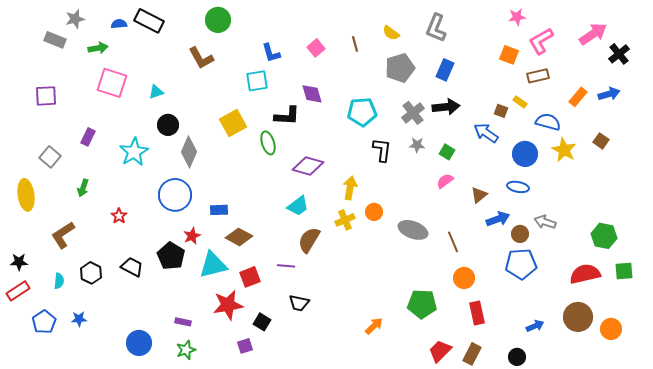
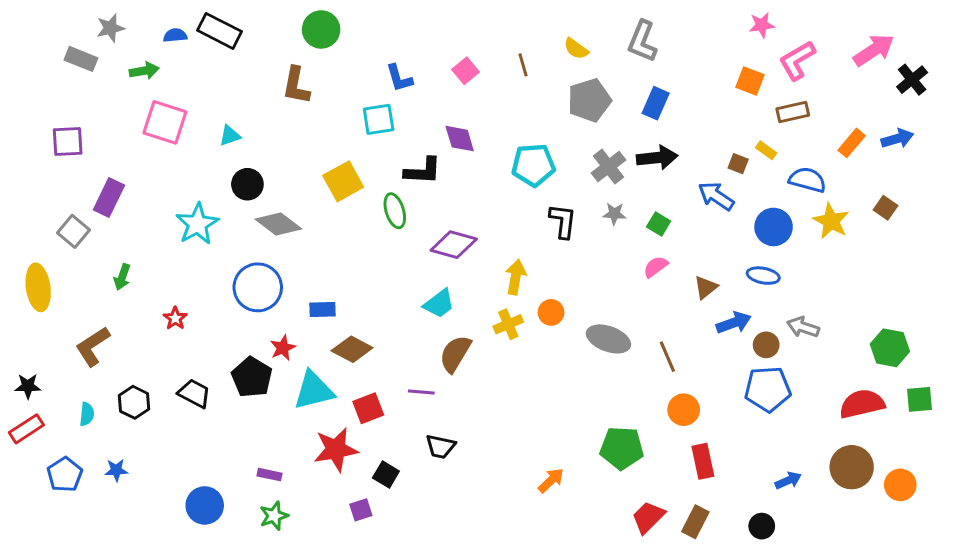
brown L-shape: (201, 58) -> (296, 85), turned 40
purple rectangle: (88, 137) -> (109, 197), moved, size x1.4
gray diamond: (189, 152) -> (278, 224), turned -76

